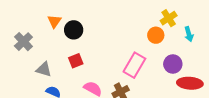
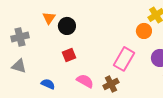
gray cross: (23, 42) -> (20, 37), turned 30
gray triangle: (44, 69) -> (19, 66), moved

